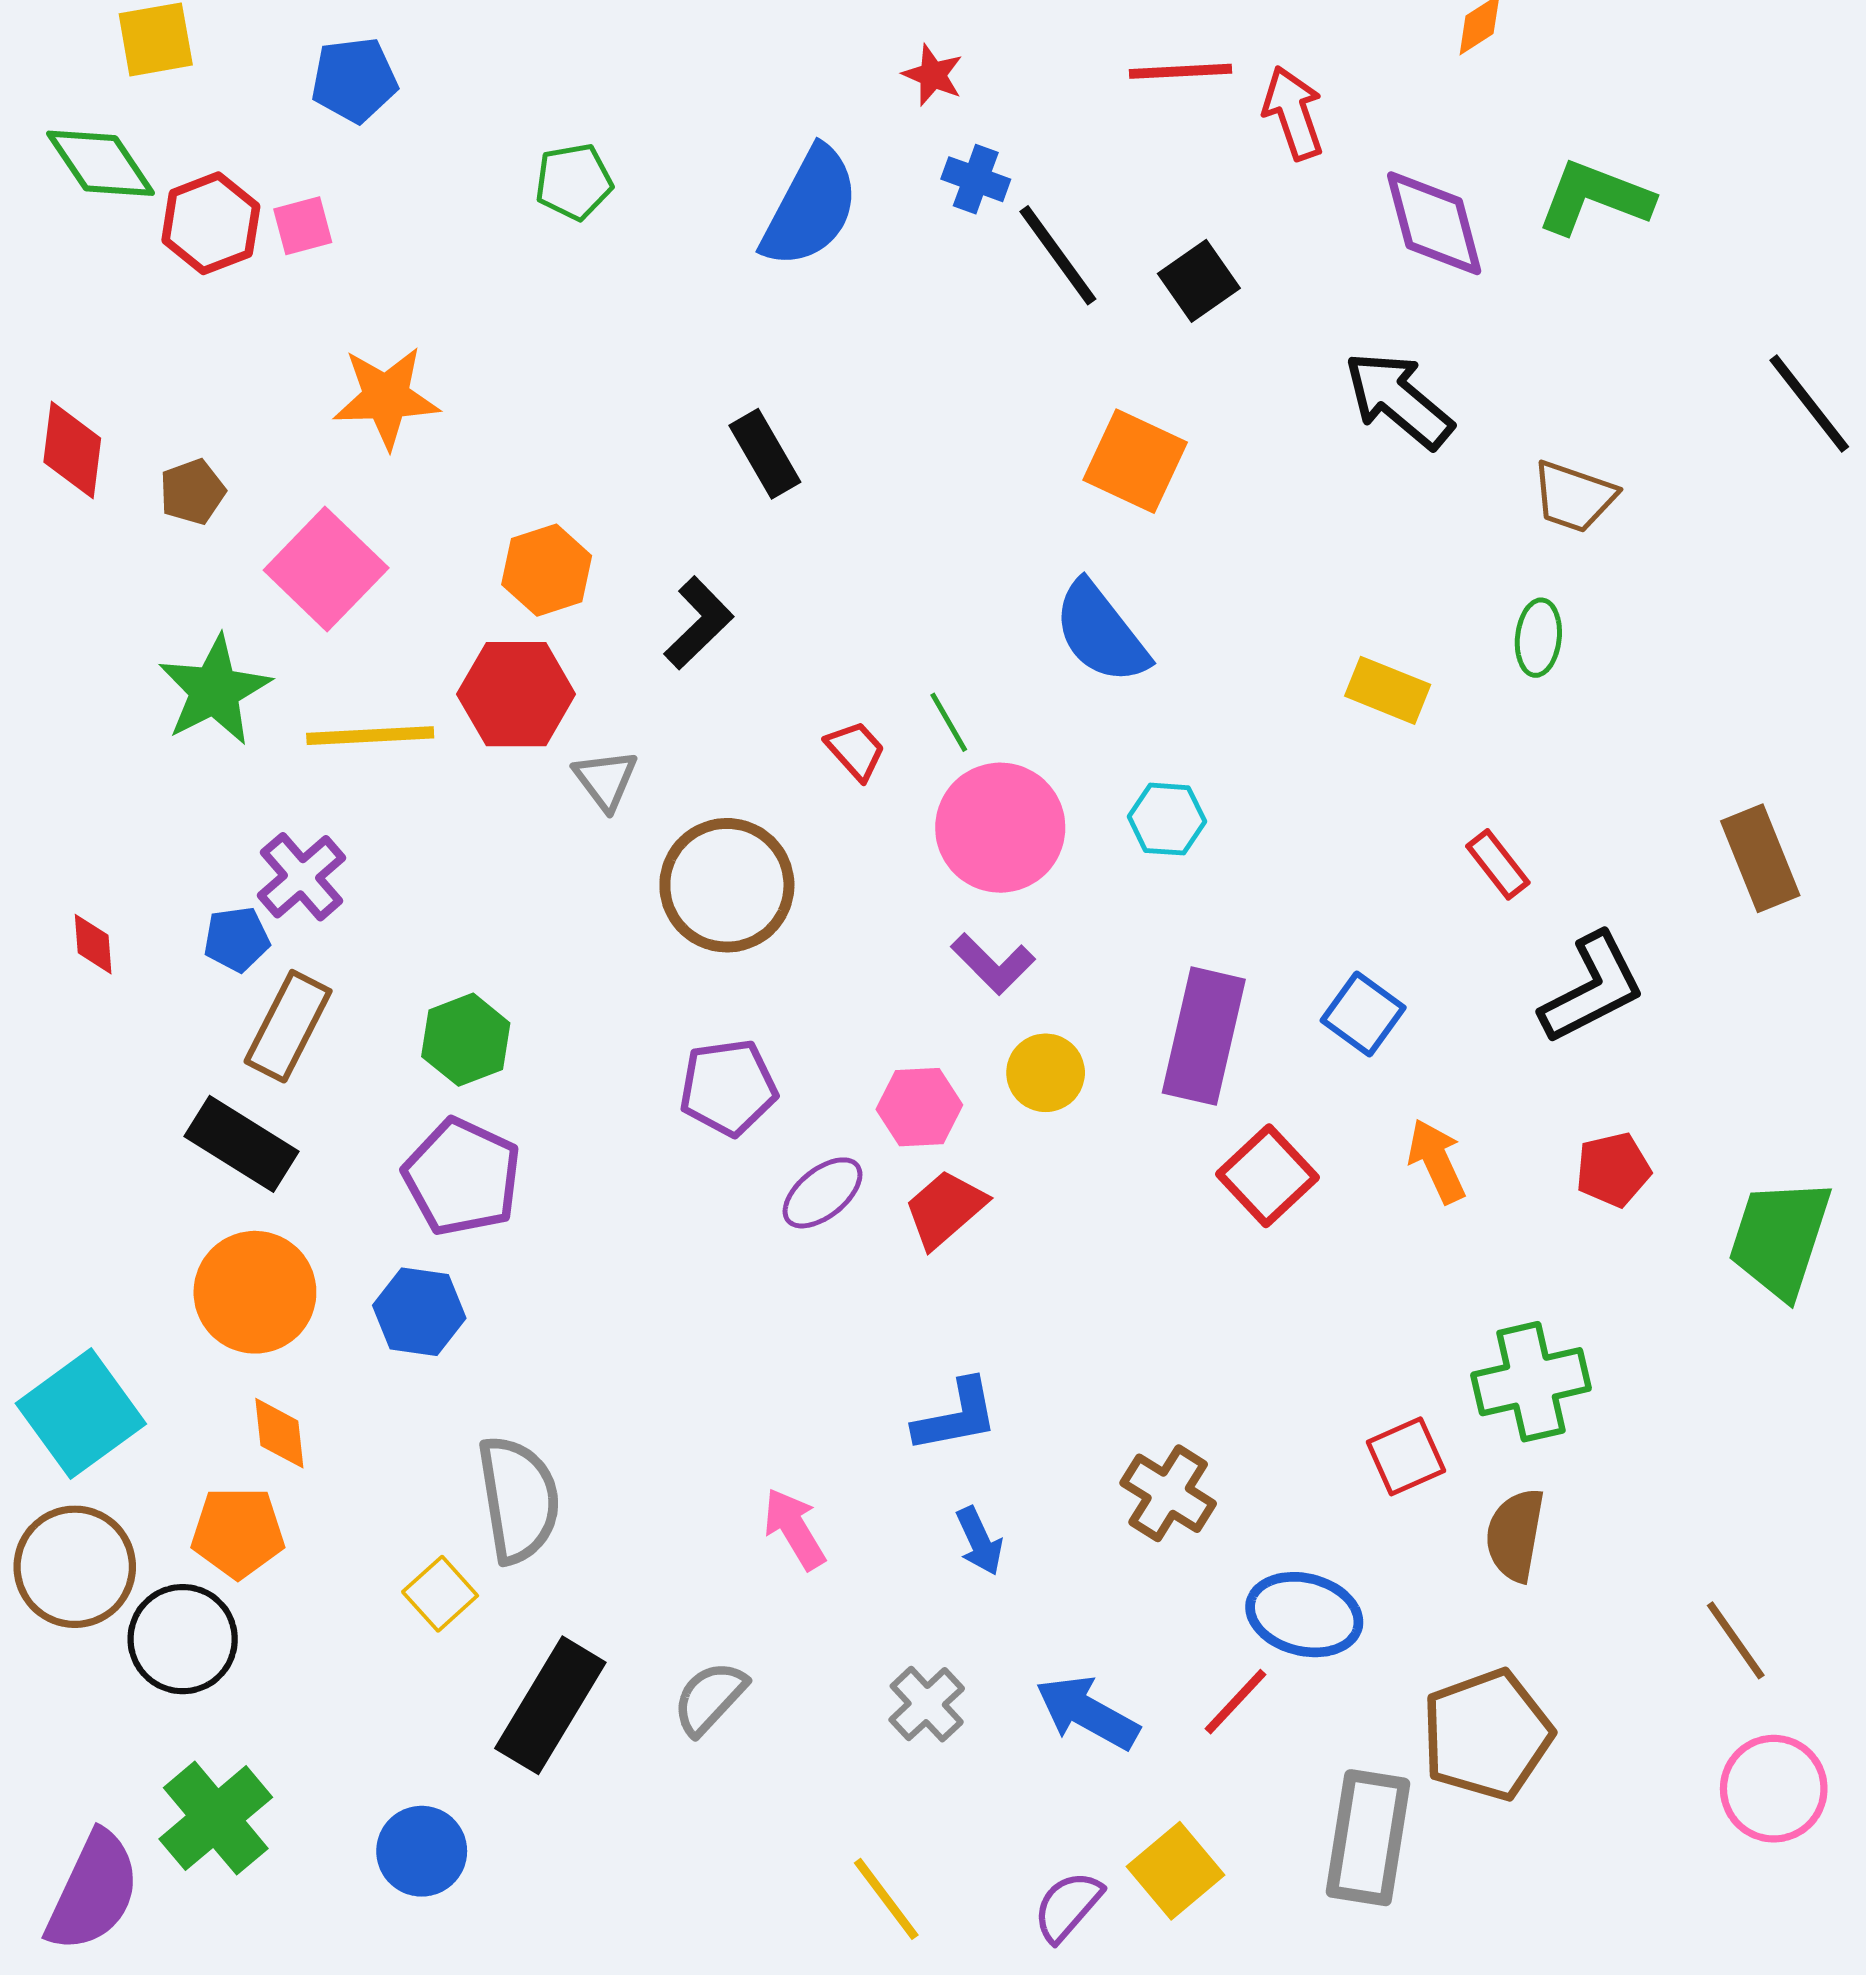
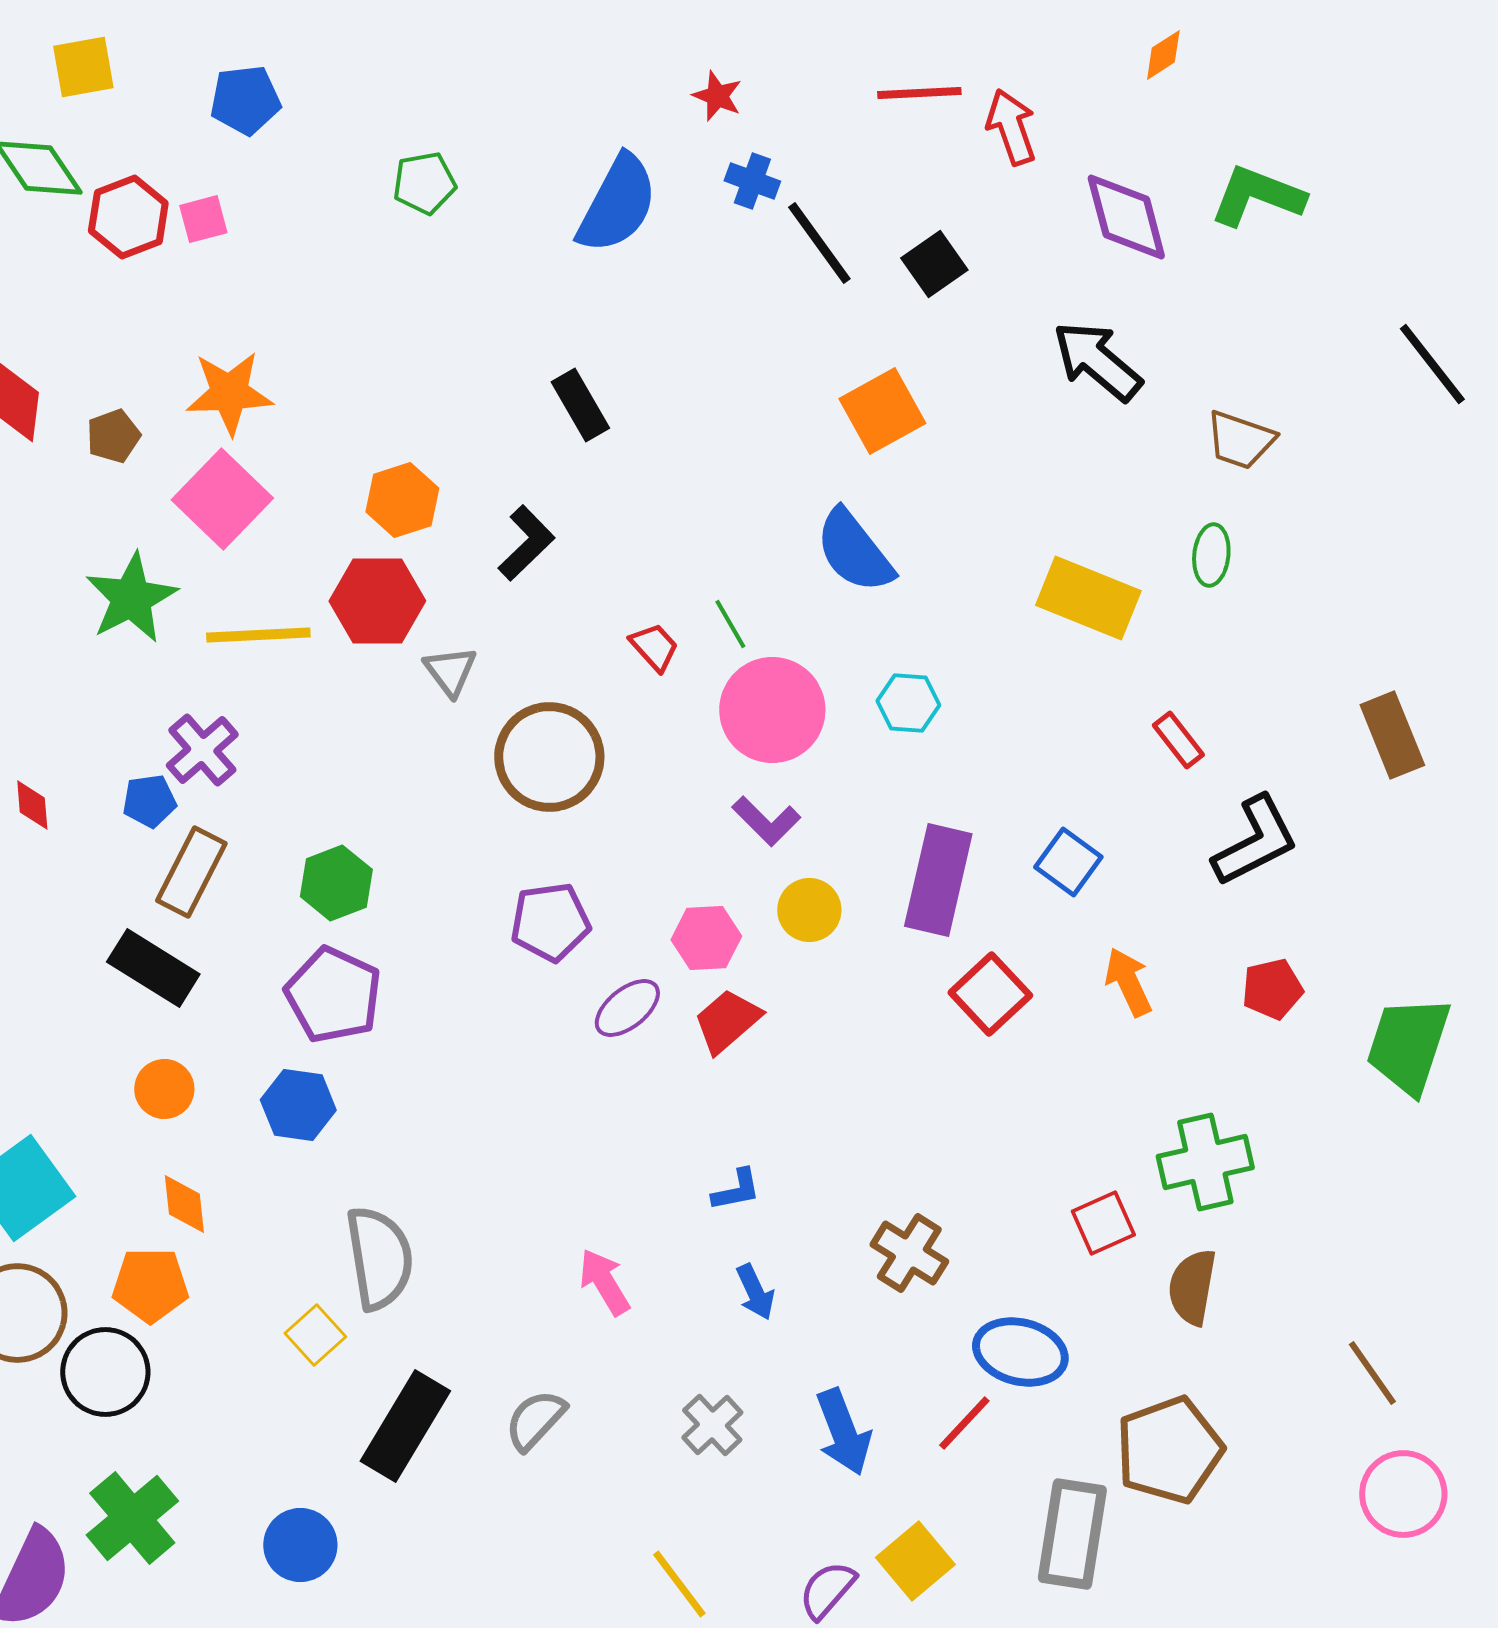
orange star: (386, 397) -> (229, 393), moved
orange square: (1135, 461) -> (882, 411), turned 36
yellow rectangle: (1388, 690) -> (1088, 598), size x1.5
orange circle: (255, 1292) -> (164, 1089), size x0.6
blue L-shape: (956, 1416) -> (736, 1190), size x0.7
blue arrow: (1087, 1713) -> (843, 1432), turned -140

